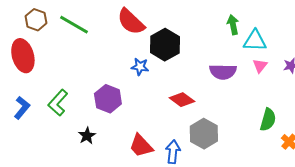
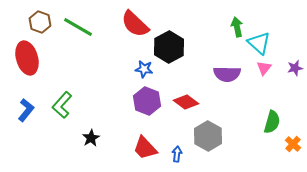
cyan triangle: (255, 41) -> (259, 43), turned 40
purple hexagon: (108, 99) -> (147, 101), moved
blue arrow: (173, 152) -> (177, 154), size x0.7

